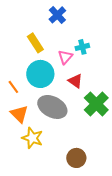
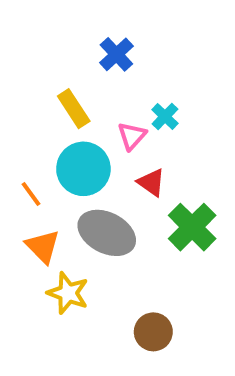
cyan cross: (82, 47) -> (165, 116), turned -32

